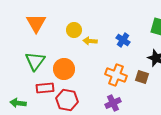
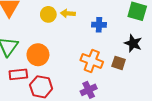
blue cross: (123, 40) -> (99, 25), turned -32
yellow arrow: (90, 41) -> (68, 13), moved

